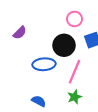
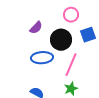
purple semicircle: (20, 33) -> (36, 28), moved

